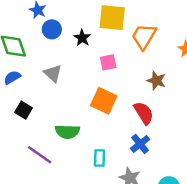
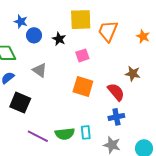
brown star: (156, 81) -> (133, 74), moved
black square: (23, 110) -> (20, 103), size x1.5
green semicircle: (67, 132) -> (65, 134), moved
blue cross: (140, 144) -> (116, 117), turned 35

